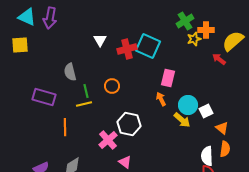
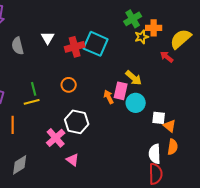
gray semicircle: (70, 72) -> (18, 46), moved
pink rectangle: (168, 78) -> (121, 91), moved
orange circle: (112, 86) -> (69, 85), moved
white square: (206, 111) -> (159, 118), moved, turned 32
yellow arrow: (182, 120) -> (134, 78), moved

